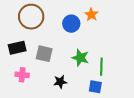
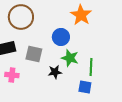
orange star: (91, 15) -> (81, 15), size x1.5
blue circle: (71, 24) -> (61, 37), moved
black star: (60, 82) -> (55, 72), moved

